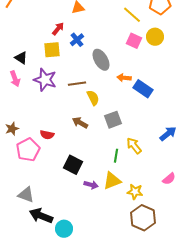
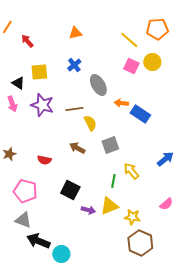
red arrow: (58, 29) -> (27, 41), moved, turned -80
yellow square: (52, 50) -> (39, 72), moved
pink pentagon: (28, 150) -> (25, 191), moved, turned -30

